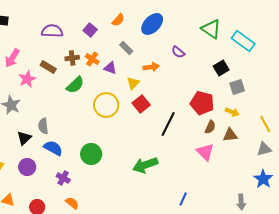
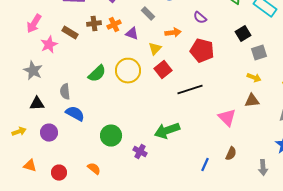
orange cross: (92, 59) -> (114, 25), turned 32
green semicircle: (75, 85) -> (97, 74), moved
red pentagon: (202, 103) -> (202, 51), moved
black line: (168, 124) -> (190, 90), turned 45
brown semicircle: (210, 127) -> (231, 154), moved
black triangle: (24, 138) -> (37, 104), moved, turned 42
green circle: (91, 154) -> (111, 136), moved
purple cross: (63, 178) -> (140, 152), moved

